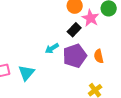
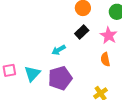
pink star: (90, 18) -> (109, 35), moved
purple pentagon: (75, 56) -> (60, 78), moved

